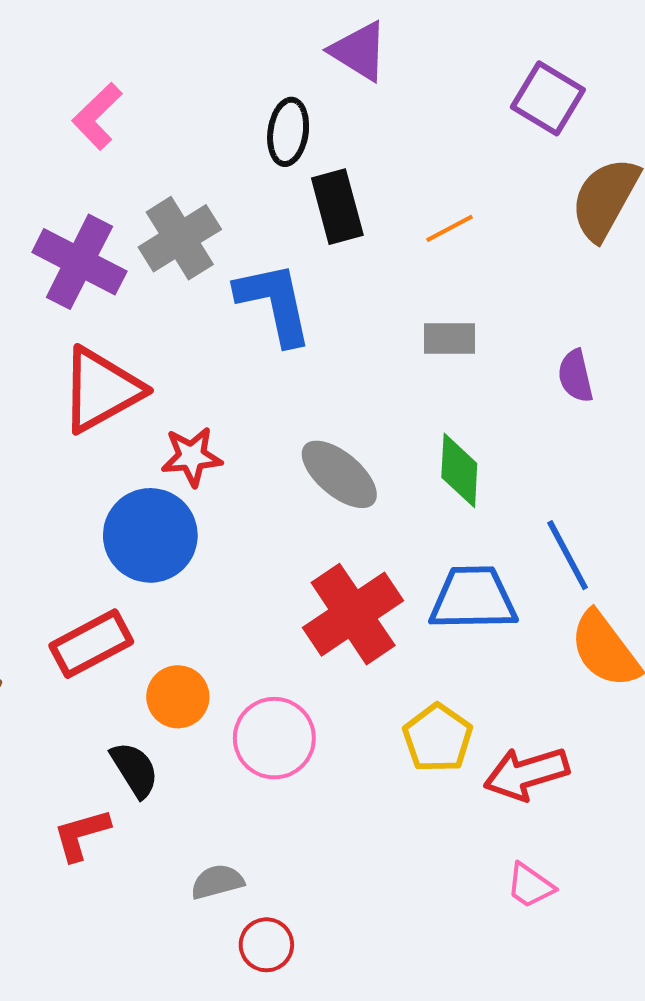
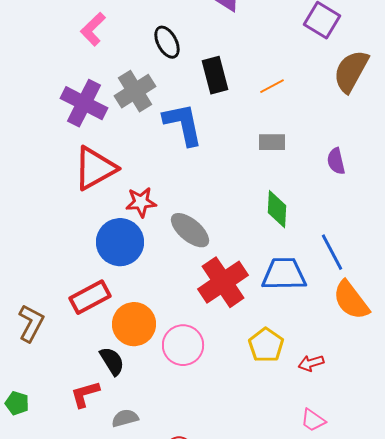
black ellipse: (288, 132) -> (167, 42), moved, turned -36
gray ellipse: (339, 474) -> (190, 230), moved
orange circle: (178, 697) -> (134, 324), size x1.4
red arrow: (526, 774) -> (311, 363), size x0.6
gray semicircle: (217, 882) -> (125, 418), moved

